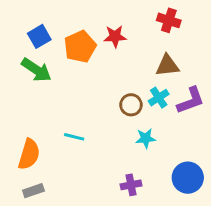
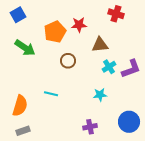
blue square: (39, 36) -> (18, 15), moved
brown triangle: (167, 66) -> (100, 45), moved
brown circle: (131, 105) -> (68, 61), moved

